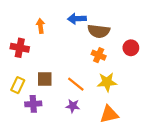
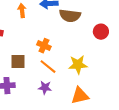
orange arrow: (41, 26) -> (22, 11), moved
orange cross: (99, 55) -> (44, 46), moved

